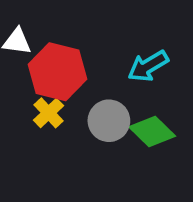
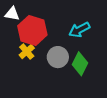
green diamond: (152, 132) -> (80, 64), turned 70

